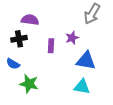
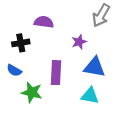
purple semicircle: (30, 20) -> (44, 22), moved
purple rectangle: (51, 46) -> (56, 73), moved, size x1.5

